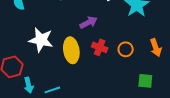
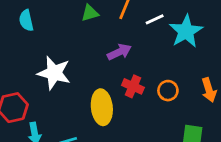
yellow ellipse: (71, 50) -> (102, 107), moved

